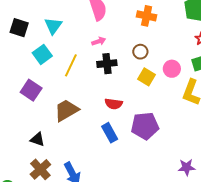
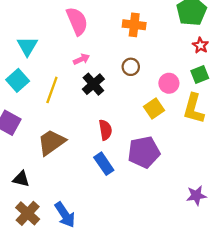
black cross: (107, 64) -> (93, 84), turned -30
yellow square: (147, 77) -> (154, 108), moved, turned 30
red semicircle: (114, 104) -> (105, 130), turned -102

